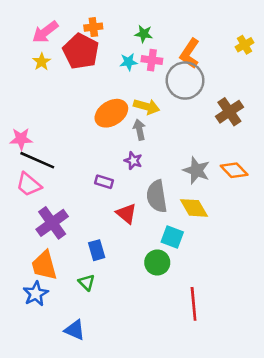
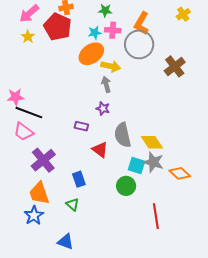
orange ellipse: (111, 113) -> (91, 54), moved
gray star: (196, 170) -> (153, 162), moved
orange diamond: (234, 170) -> (180, 173), moved

